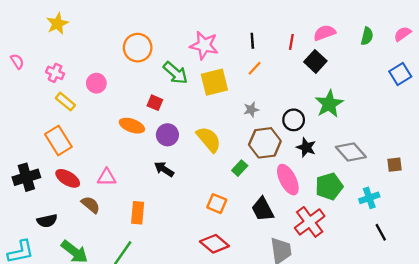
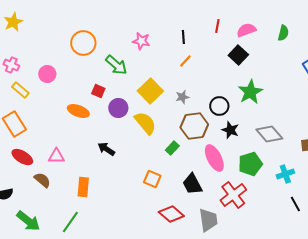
red line: (291, 42) -> (217, 26), moved
pink star: (204, 45) -> (141, 41), size x0.7
yellow square: (214, 82) -> (150, 91), moved, turned -30
purple circle: (167, 135) -> (118, 108), moved
red diamond: (214, 244) -> (171, 214), moved

